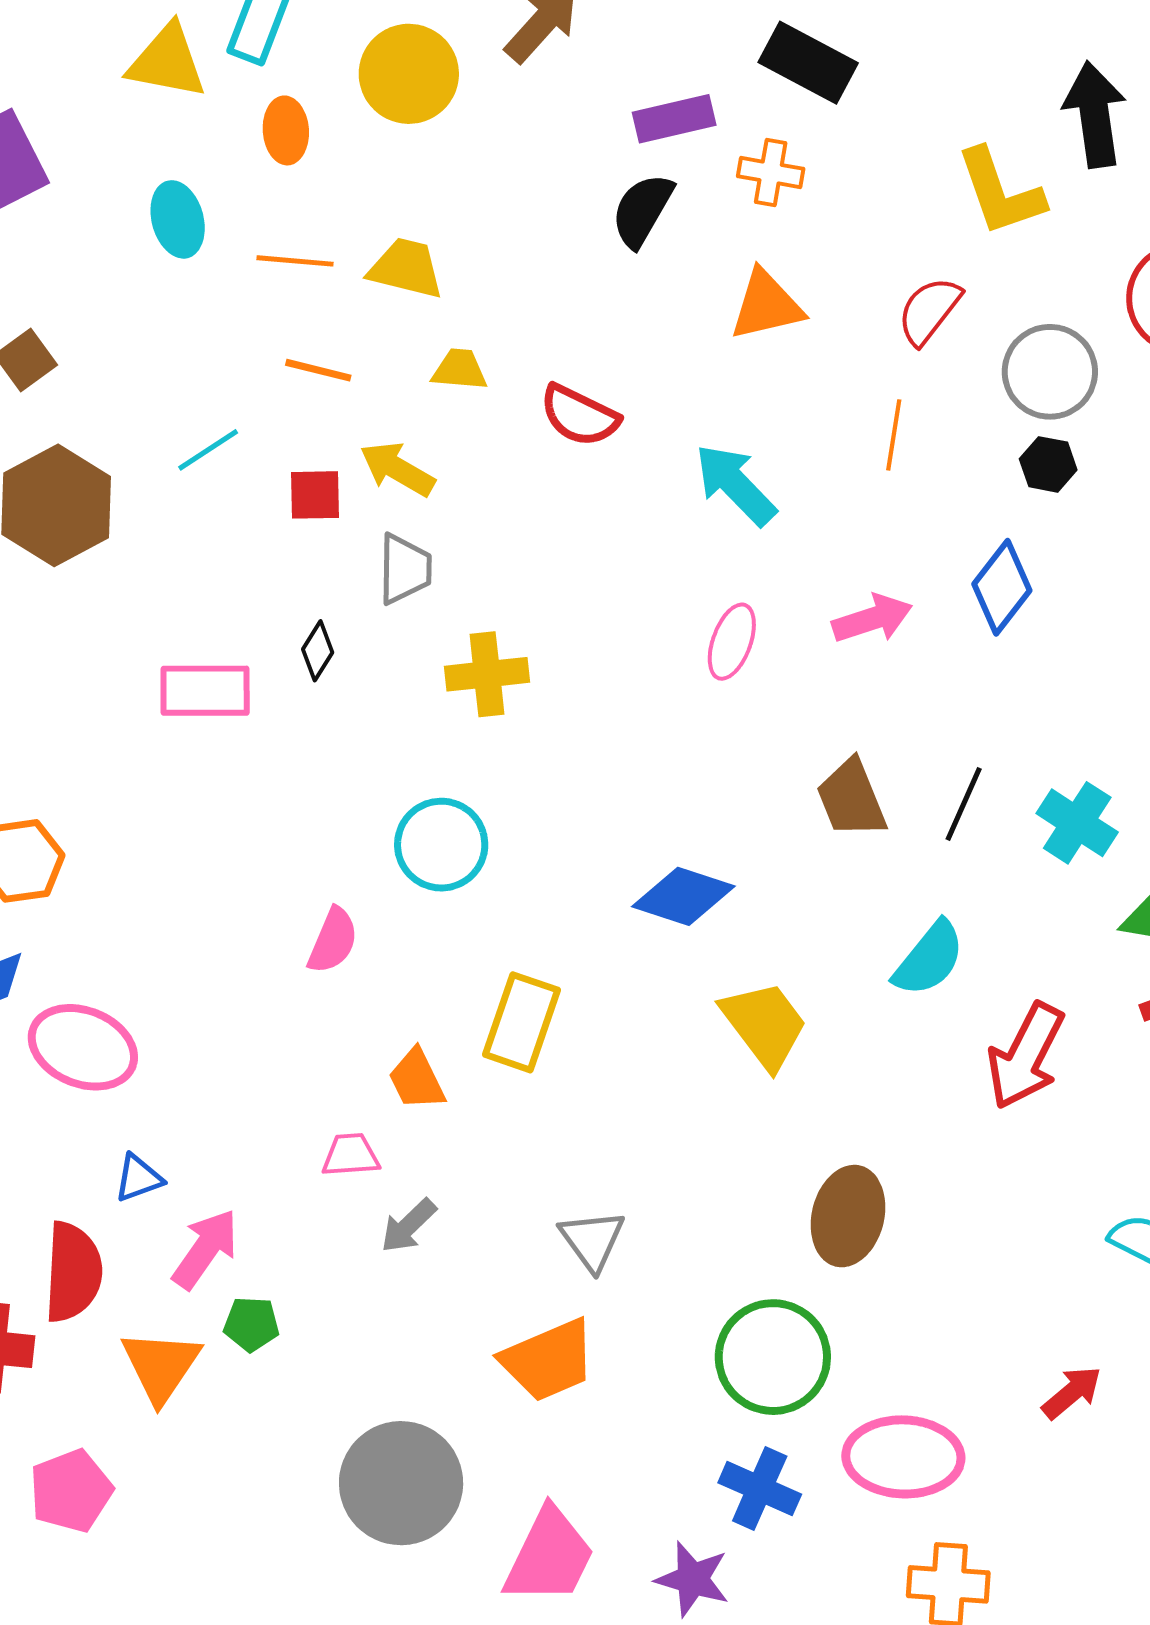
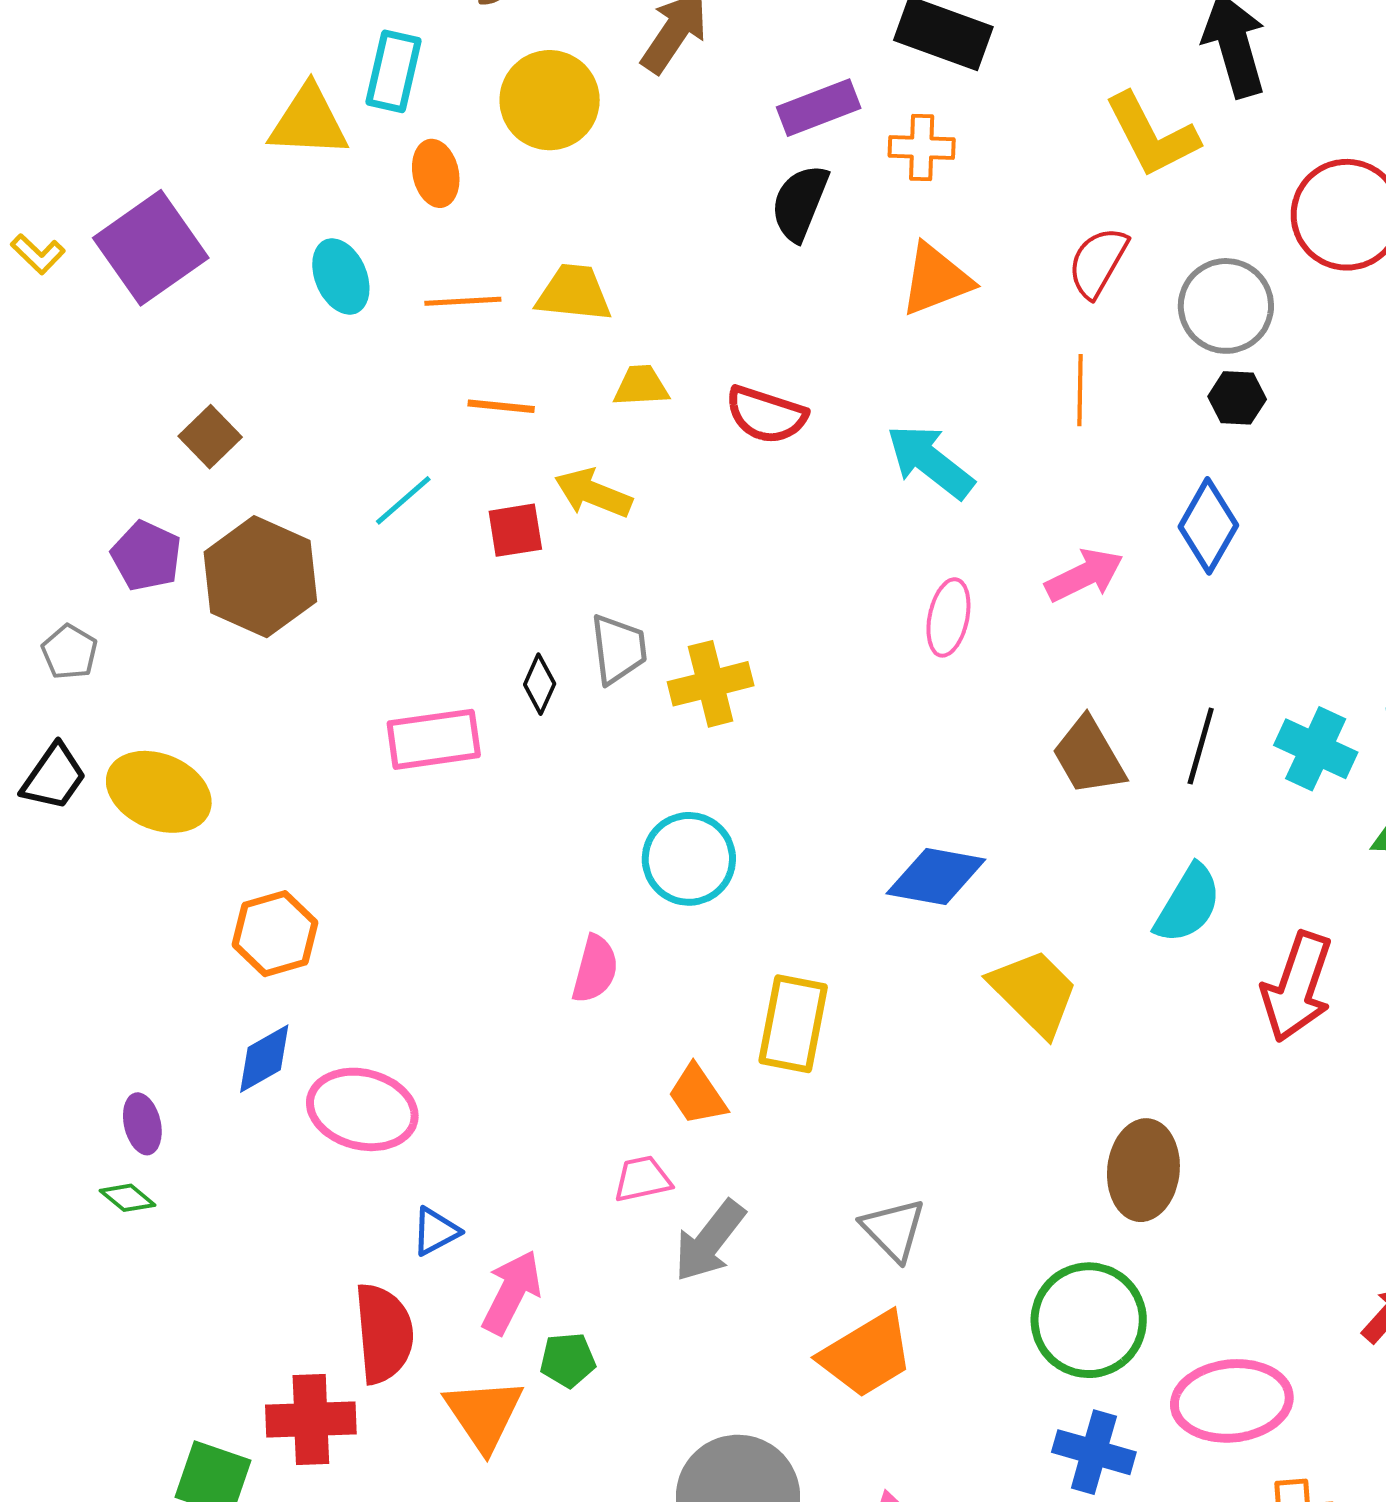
gray trapezoid: (405, 569) -> (619, 649), moved
gray arrow: (408, 1226) -> (710, 1241), size x1.4

